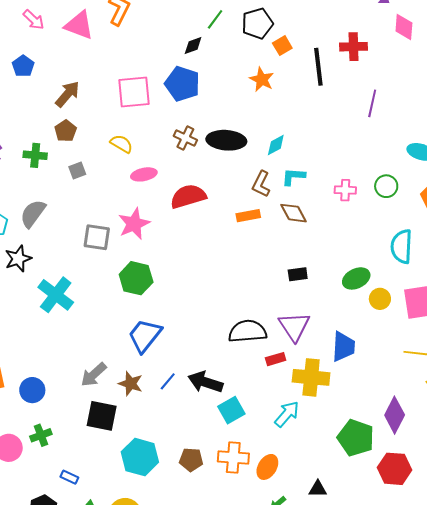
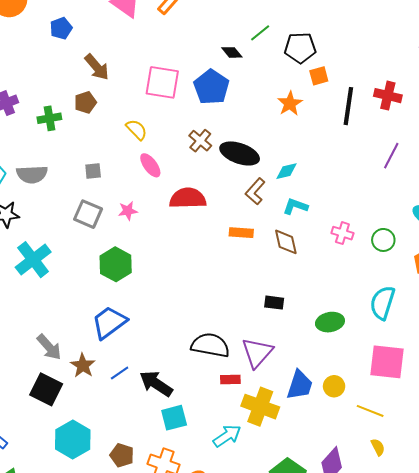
black diamond: (193, 45) -> (232, 52), turned 55
brown arrow: (67, 94) -> (97, 67), turned 84
green cross: (35, 155) -> (49, 118), turned -30
gray square: (77, 170) -> (93, 171), moved
pink ellipse: (144, 174) -> (150, 165), turned 50
brown L-shape: (261, 184) -> (255, 191), moved
gray semicircle: (33, 214) -> (32, 174), turned -144
pink star: (134, 224) -> (128, 211), size x0.6
yellow circle: (380, 299) -> (334, 386), moved
gray arrow: (94, 375) -> (49, 347), turned -104

